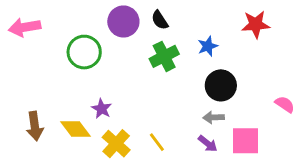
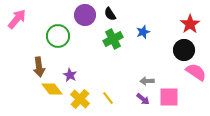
red star: (256, 24) -> (190, 24), moved, turned -30
pink arrow: (25, 27) -> (17, 19), turned 140
black circle: (221, 85) -> (184, 50), moved
pink semicircle: (285, 104) -> (196, 72), size x1.5
brown arrow: (35, 126) -> (39, 67), moved

